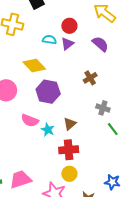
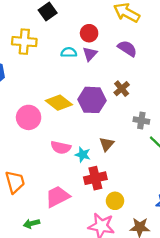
yellow diamond: (34, 66) -> (59, 103), moved
purple hexagon: (48, 92) -> (92, 100), moved
red cross: (69, 150) -> (95, 178), moved
pink trapezoid: (20, 179) -> (58, 197), moved

